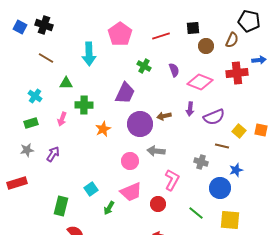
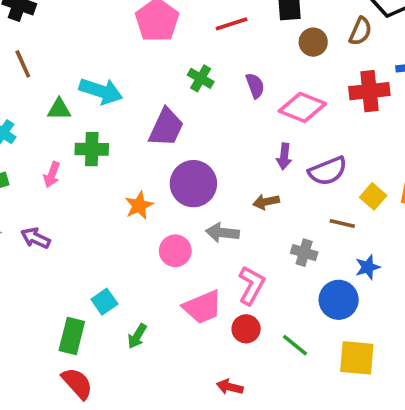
cyan arrow: (89, 54) -> (101, 91), moved, turned -70
brown line: (46, 58) -> (23, 64), turned 35
brown arrow: (164, 116) -> (266, 202), moved
orange star: (103, 129) -> (139, 205), moved
purple arrow: (53, 154) -> (36, 238), turned -98
pink trapezoid: (131, 192) -> (202, 307), moved
red circle: (158, 204) -> (246, 329), moved
green rectangle: (61, 206) -> (72, 336), moved

